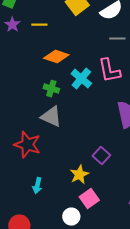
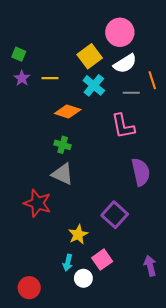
cyan cross: (81, 79) -> (94, 85), moved
purple square: (101, 156) -> (115, 215), size x1.4
yellow star: (79, 175) -> (78, 234), moved
cyan arrow: (37, 186) -> (68, 263), moved

